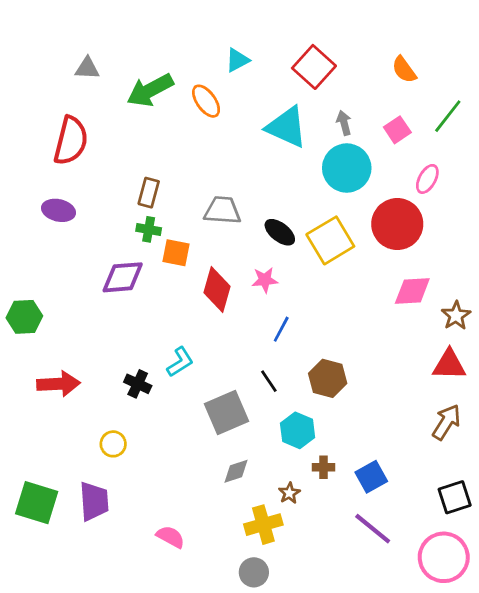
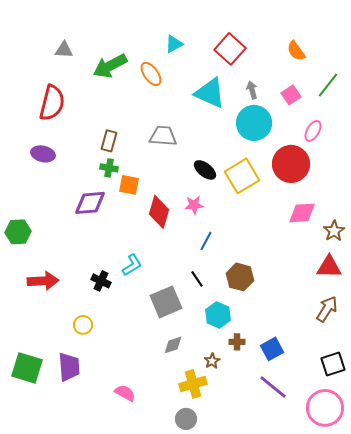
gray trapezoid: (222, 210) -> (163, 136), moved

